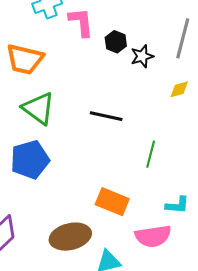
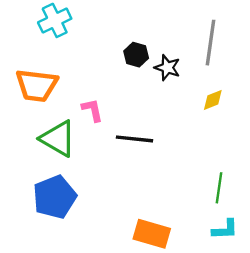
pink L-shape: (81, 22) -> (92, 110), moved, size x0.7
black star: (142, 56) -> (167, 68), turned -30
green line: (151, 154) -> (219, 188), moved

